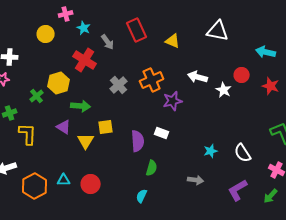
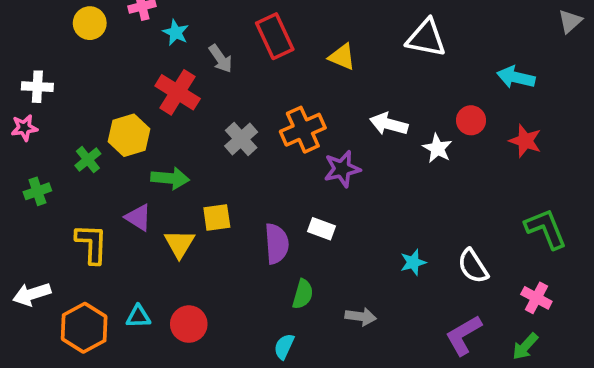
yellow circle: (46, 34) -> (90, 23), moved
yellow L-shape: (28, 134) -> (92, 244), moved
gray arrow: (196, 180) -> (361, 317), moved

